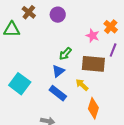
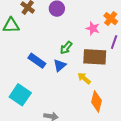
cyan square: (20, 84) -> (20, 95), moved
blue rectangle: (58, 93) -> (37, 61), moved

